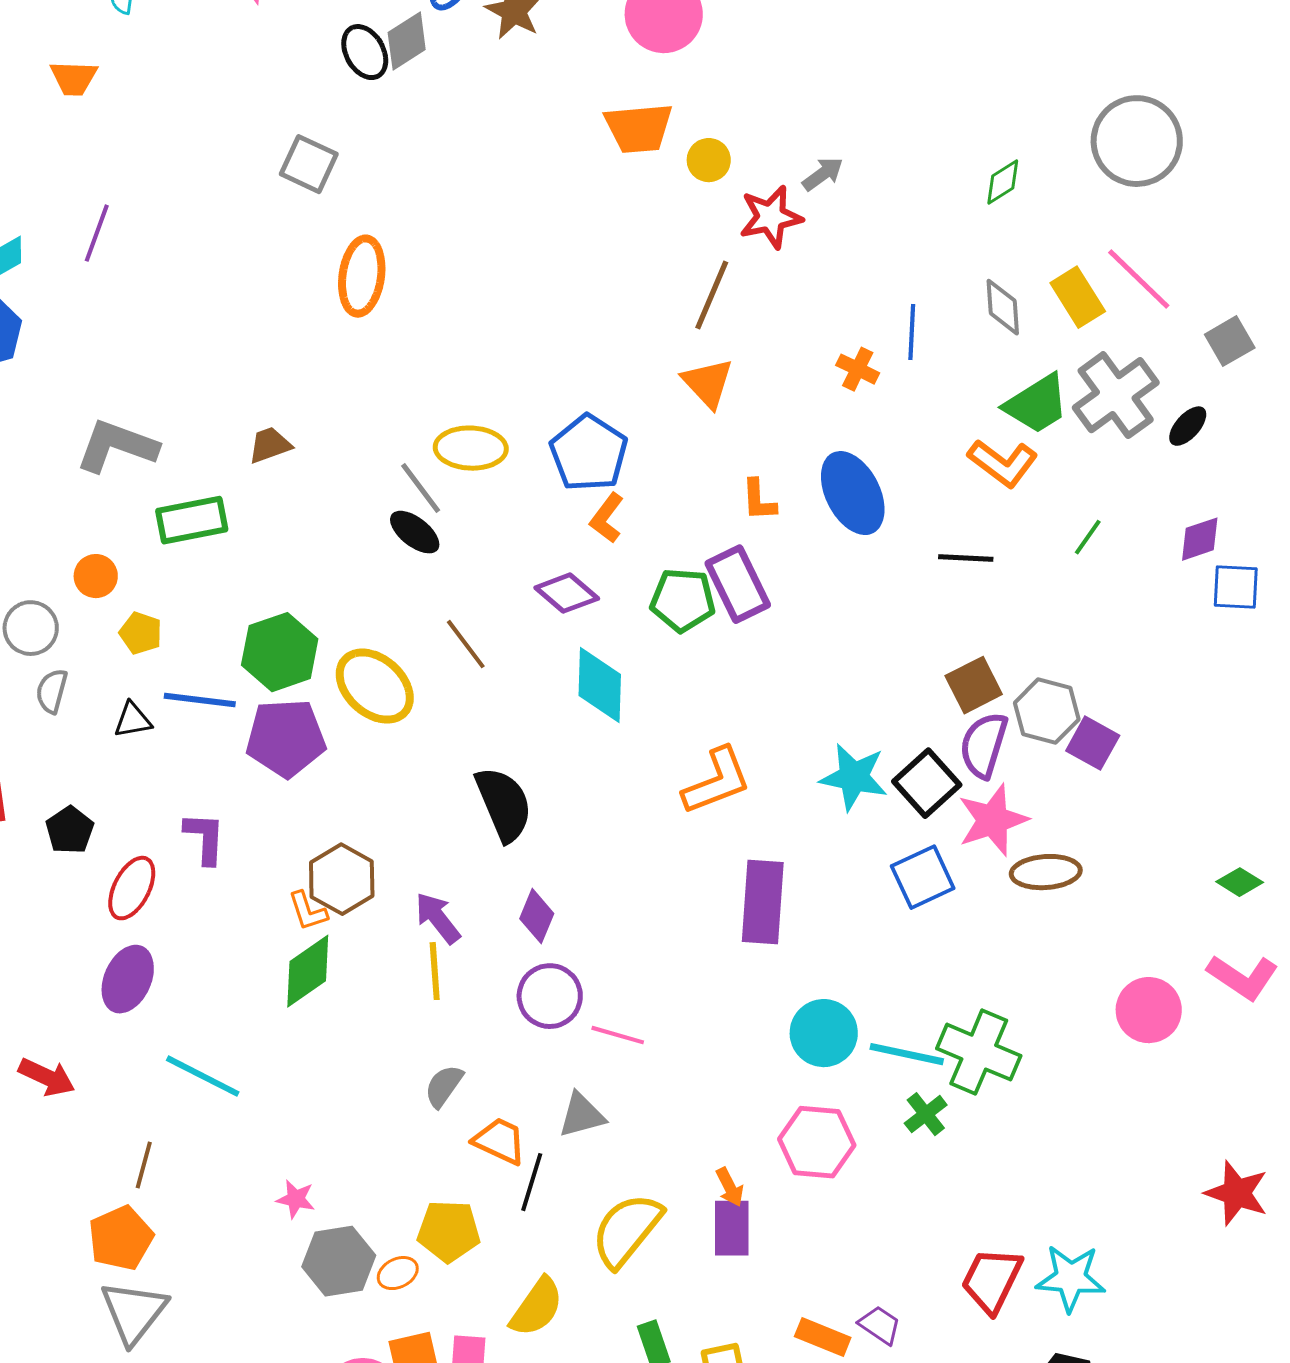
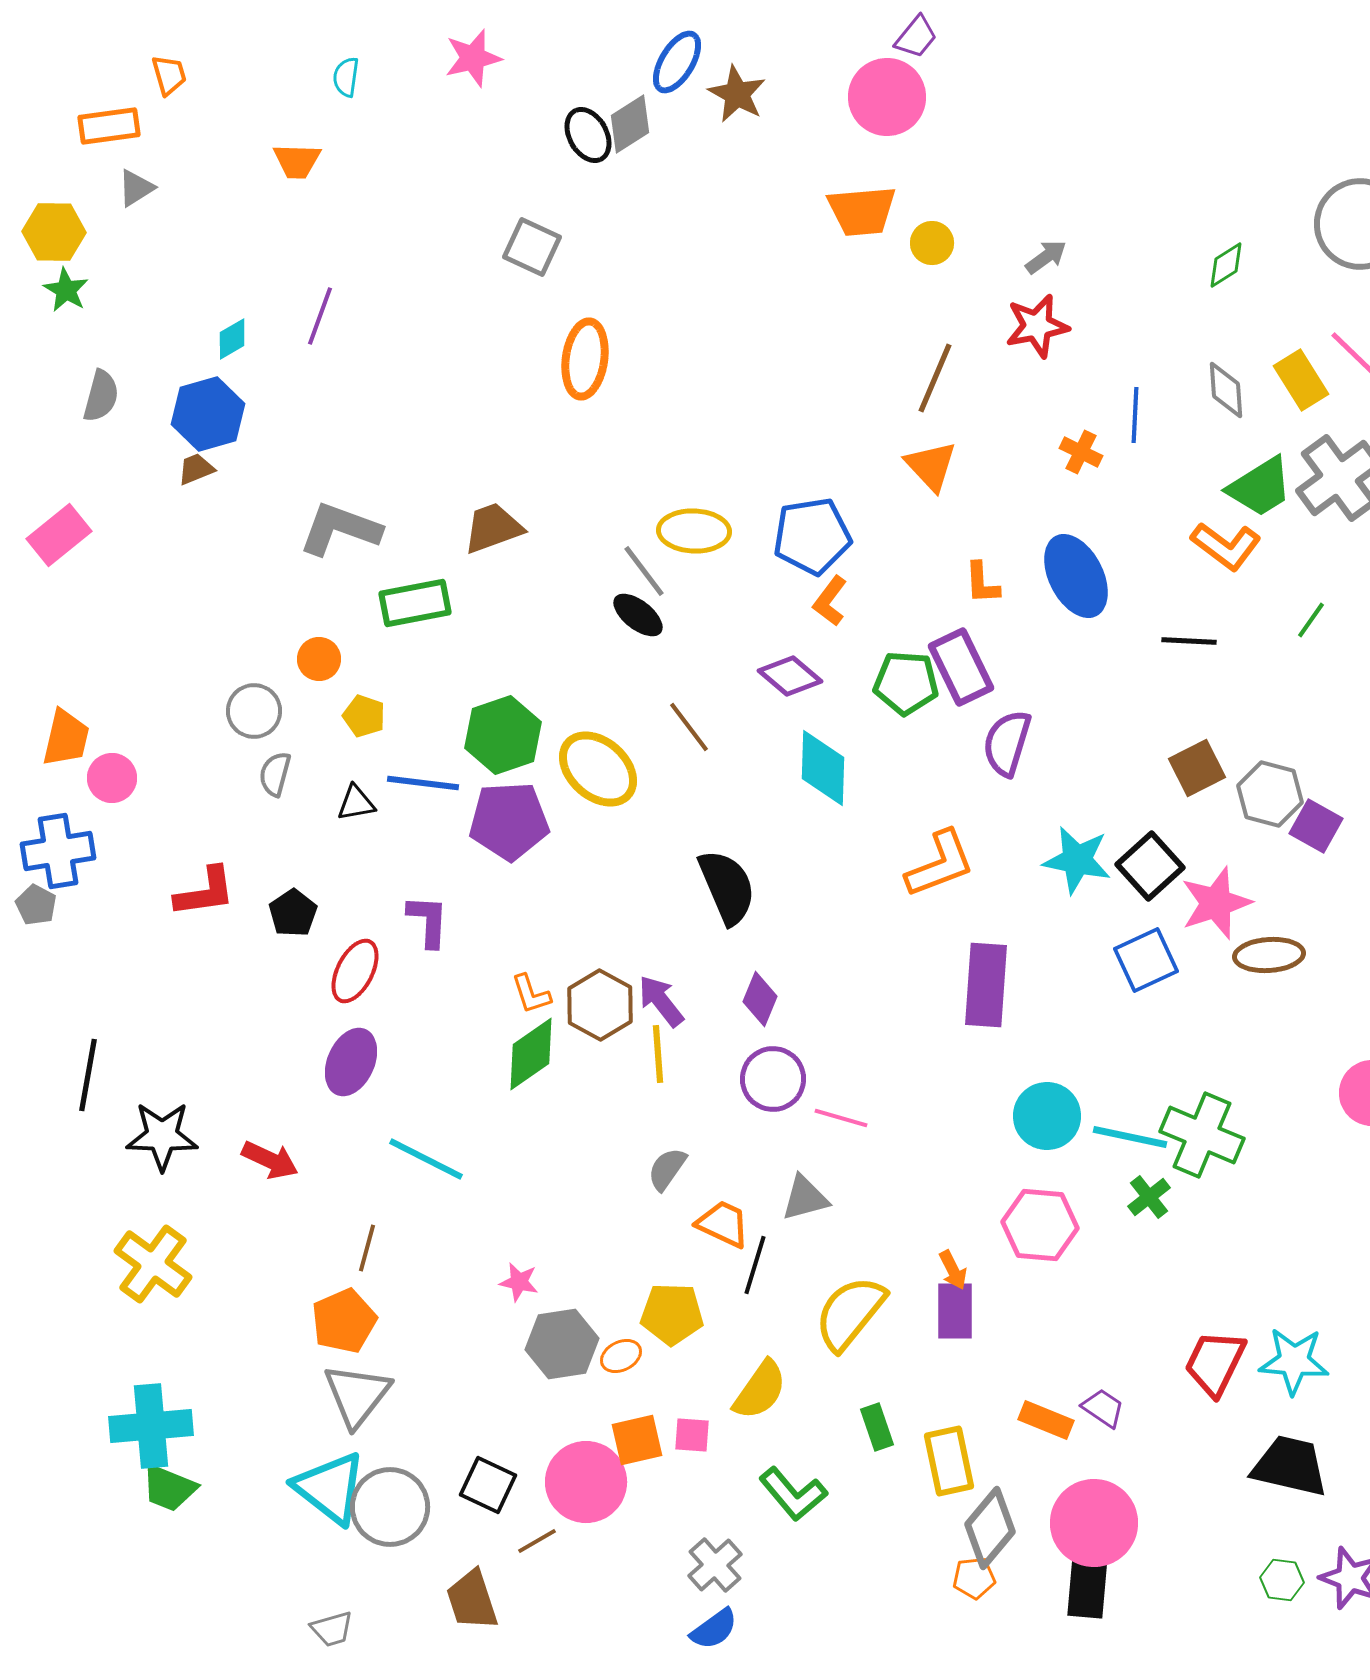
red star: (771, 217) -> (1037, 326), moved
brown trapezoid: (270, 445) -> (493, 528), size x1.4
blue pentagon: (589, 453) -> (812, 536), turned 30
purple semicircle: (984, 745) -> (1007, 743), moved
brown hexagon: (342, 879) -> (600, 1005), moved

